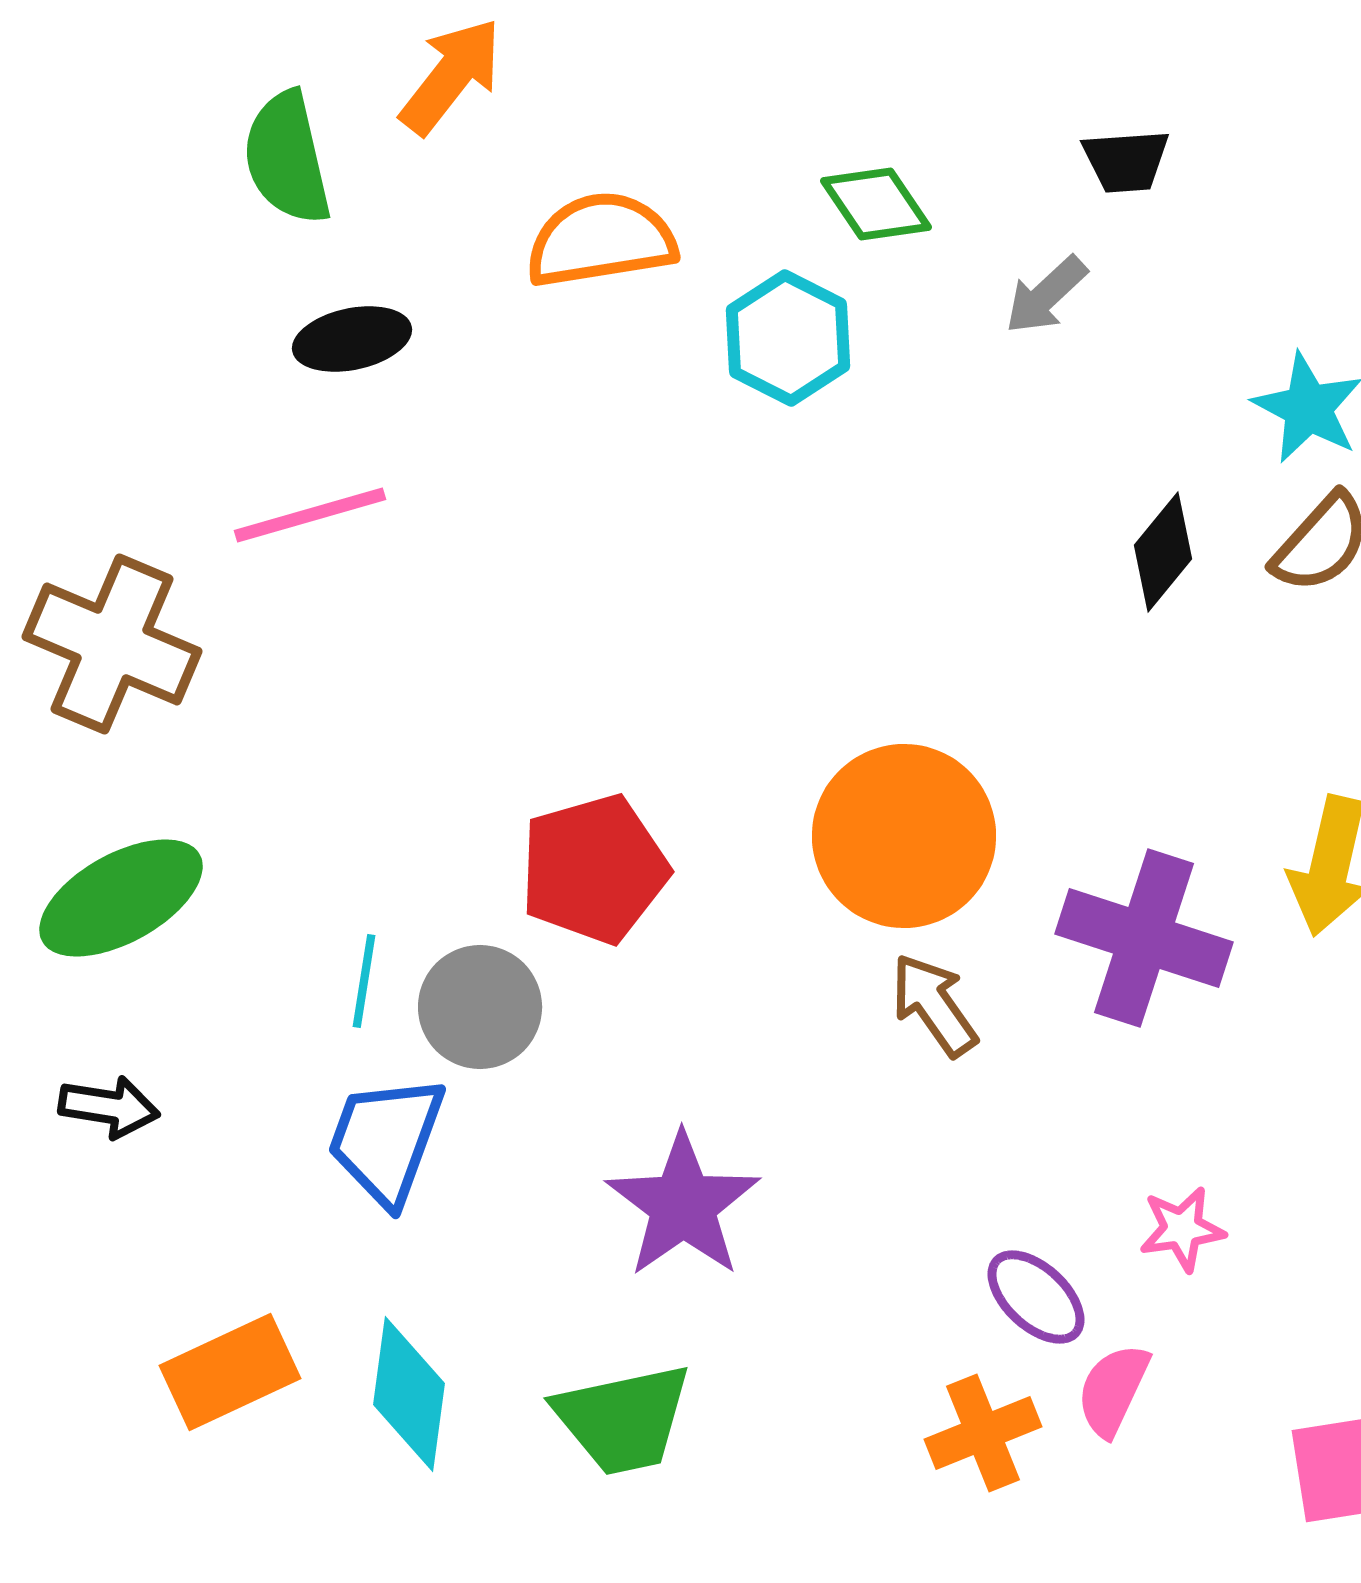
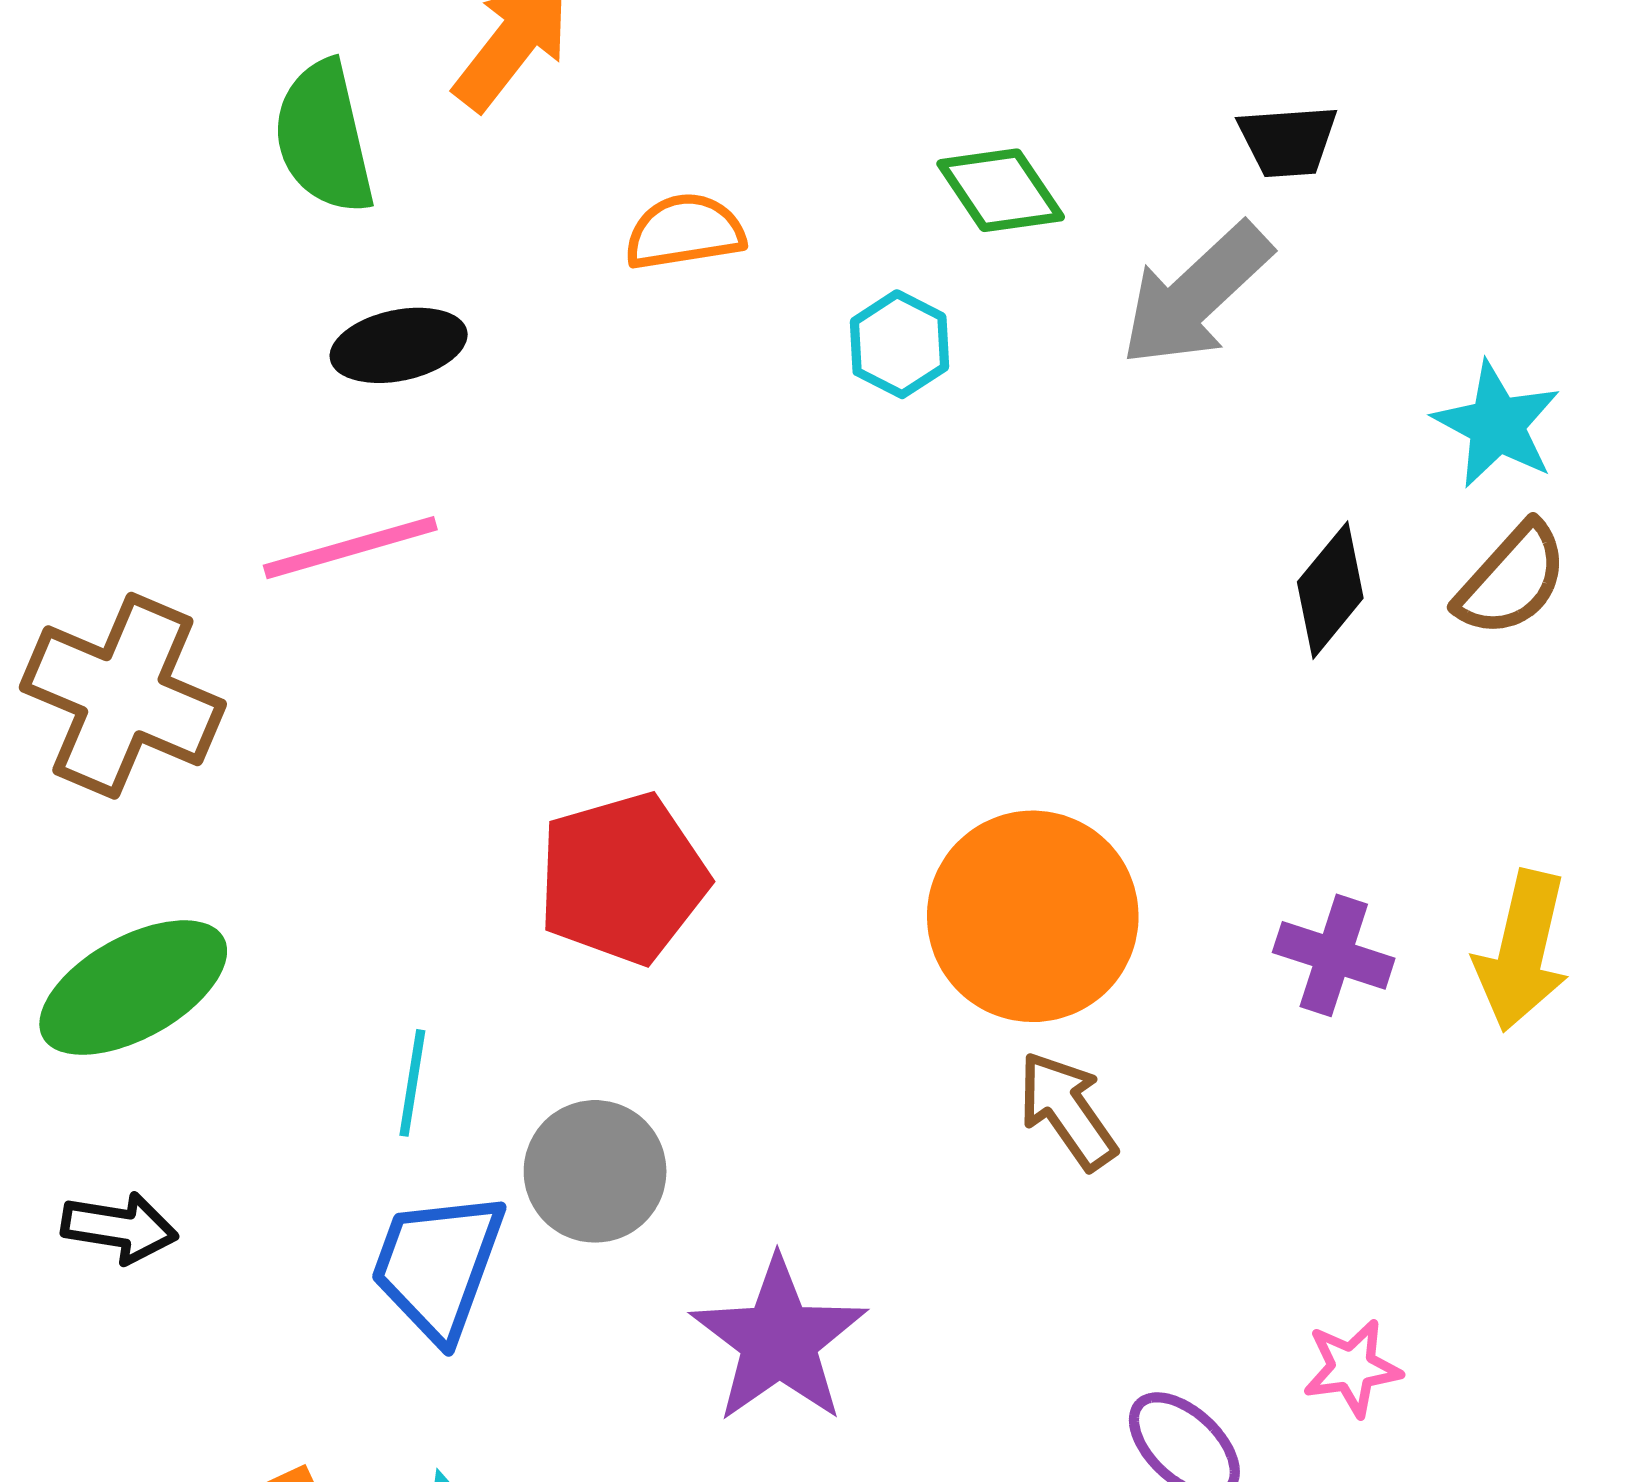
orange semicircle: (601, 240) -> (685, 232), size x0.7
gray arrow: (1046, 295) -> (1196, 295), size x1.6
cyan hexagon: (788, 338) -> (899, 344), size x0.7
red pentagon: (594, 869) -> (623, 878), moved
purple cross: (1144, 938) -> (1334, 955), moved, size x0.6
gray circle: (480, 1007) -> (595, 1171), moved

